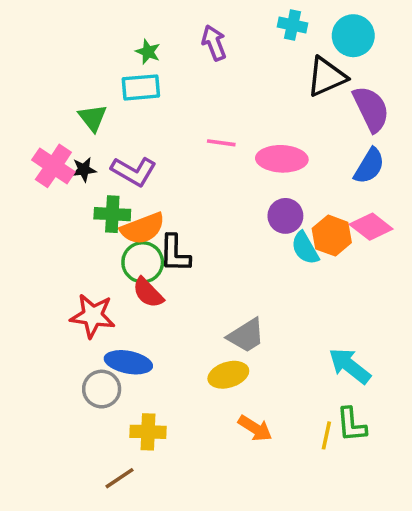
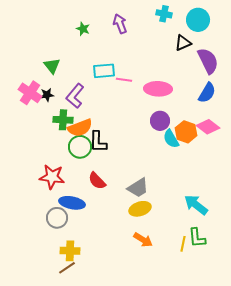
black triangle: (326, 77) -> (183, 43), size x0.7
cyan rectangle: (141, 87) -> (104, 71), moved
purple L-shape: (134, 171) -> (75, 96), turned 100
red semicircle: (148, 293) -> (97, 181), moved
yellow ellipse: (228, 375) -> (140, 209), moved
yellow cross: (148, 432) -> (70, 251), moved

